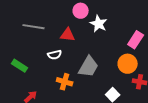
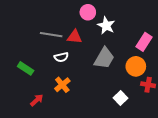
gray line: (34, 27) -> (51, 35), moved
gray trapezoid: (89, 67) -> (104, 58), moved
orange cross: (65, 82) -> (62, 85), moved, turned 35

